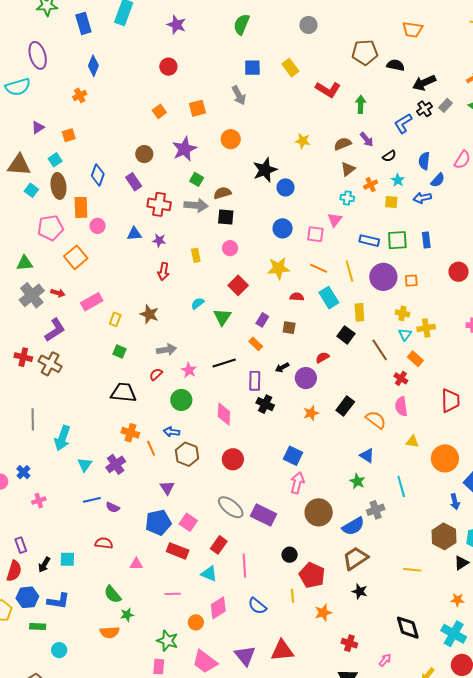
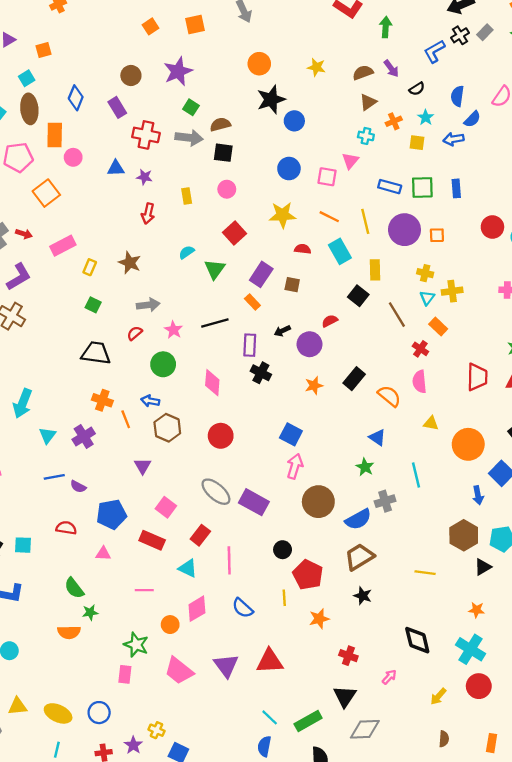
orange circle: (231, 139) -> (259, 64), moved
purple rectangle: (262, 320) -> (261, 274), size x1.5
blue pentagon: (158, 522) -> (112, 514), moved

